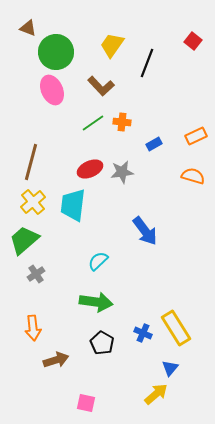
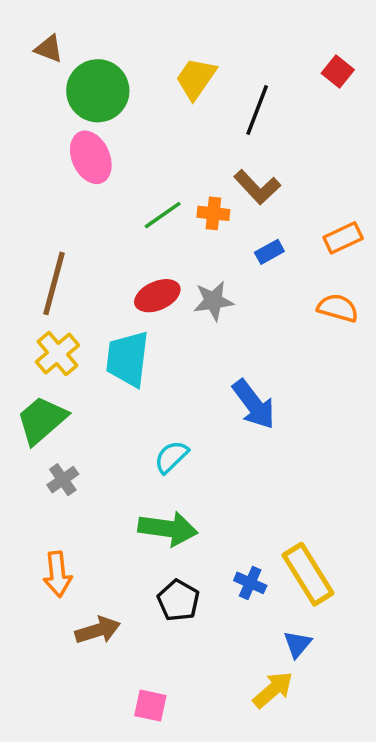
brown L-shape: (101, 86) -> (257, 187), moved

